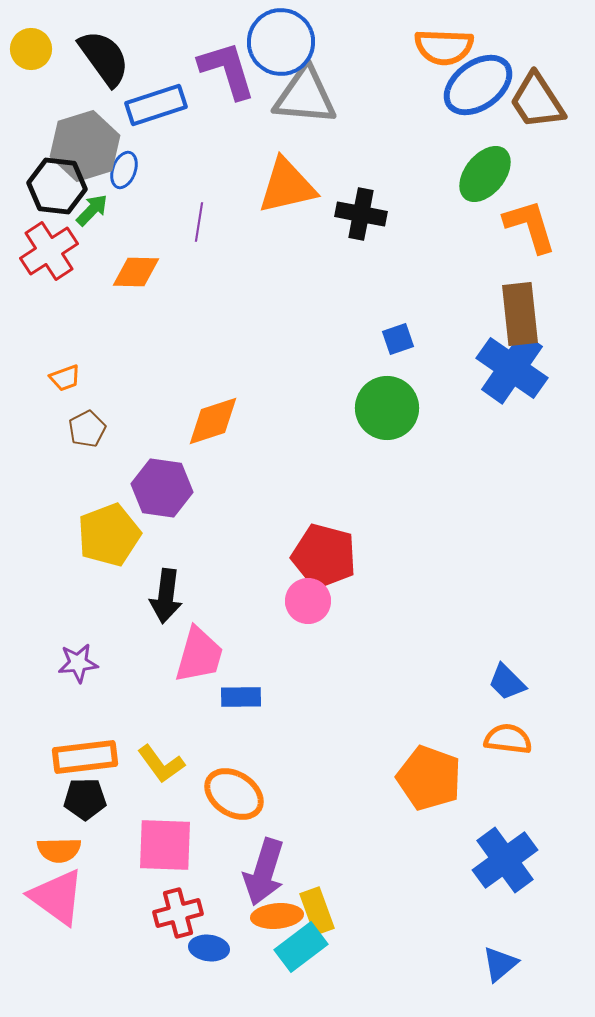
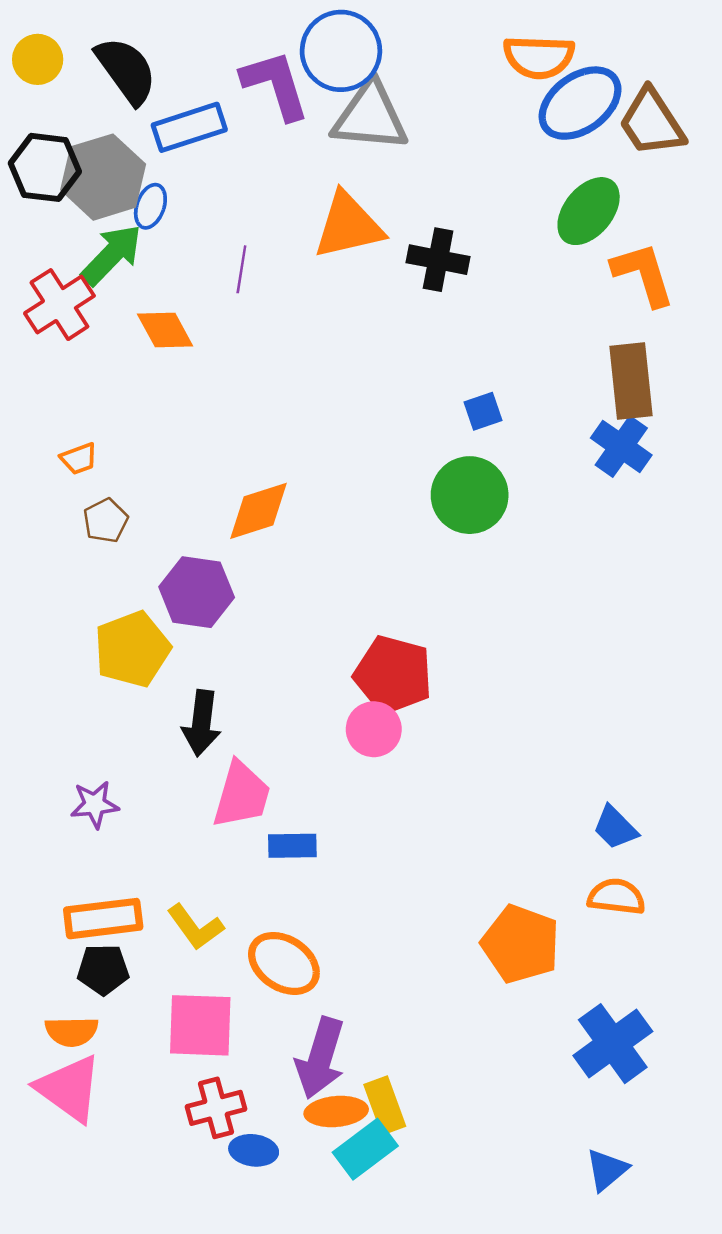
black hexagon: (57, 186) -> (45, 167), moved
green arrow: (92, 210) -> (112, 255), size x1.6
orange diamond: (136, 272) -> (165, 330), turned 60
blue cross: (512, 368) -> (621, 447), size x0.7

